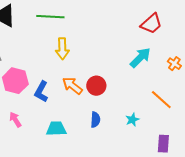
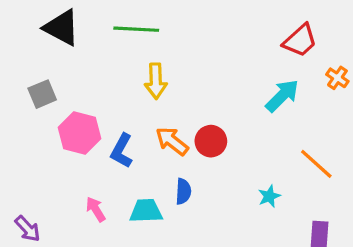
orange cross: (174, 64) -> (337, 78), moved
pink arrow: (15, 120) -> (96, 209), moved
blue semicircle: (95, 120) -> (183, 191), moved

